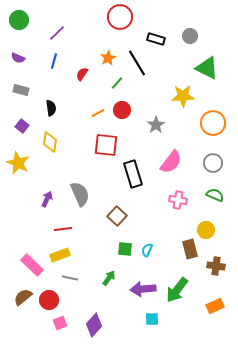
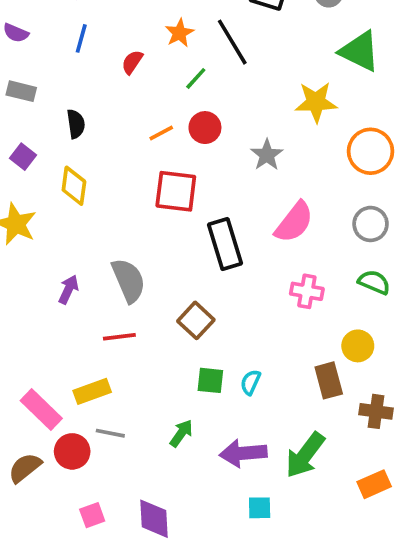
red line: (63, 229) -> (119, 337), moved
red circle: (49, 300) -> (72, 451), moved
purple diamond: (94, 325) -> (154, 519), turned -45

